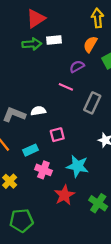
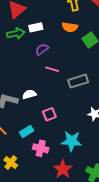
orange semicircle: (90, 44) -> (70, 27), turned -105
purple semicircle: (77, 67) -> (42, 49), moved
gray rectangle: (92, 103) -> (78, 81), turned 54

